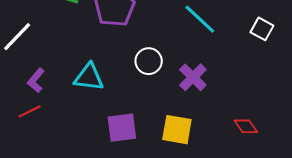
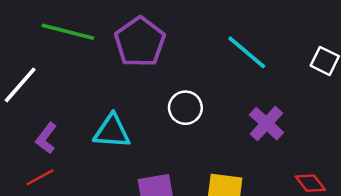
purple cross: (193, 77) -> (266, 124), moved

